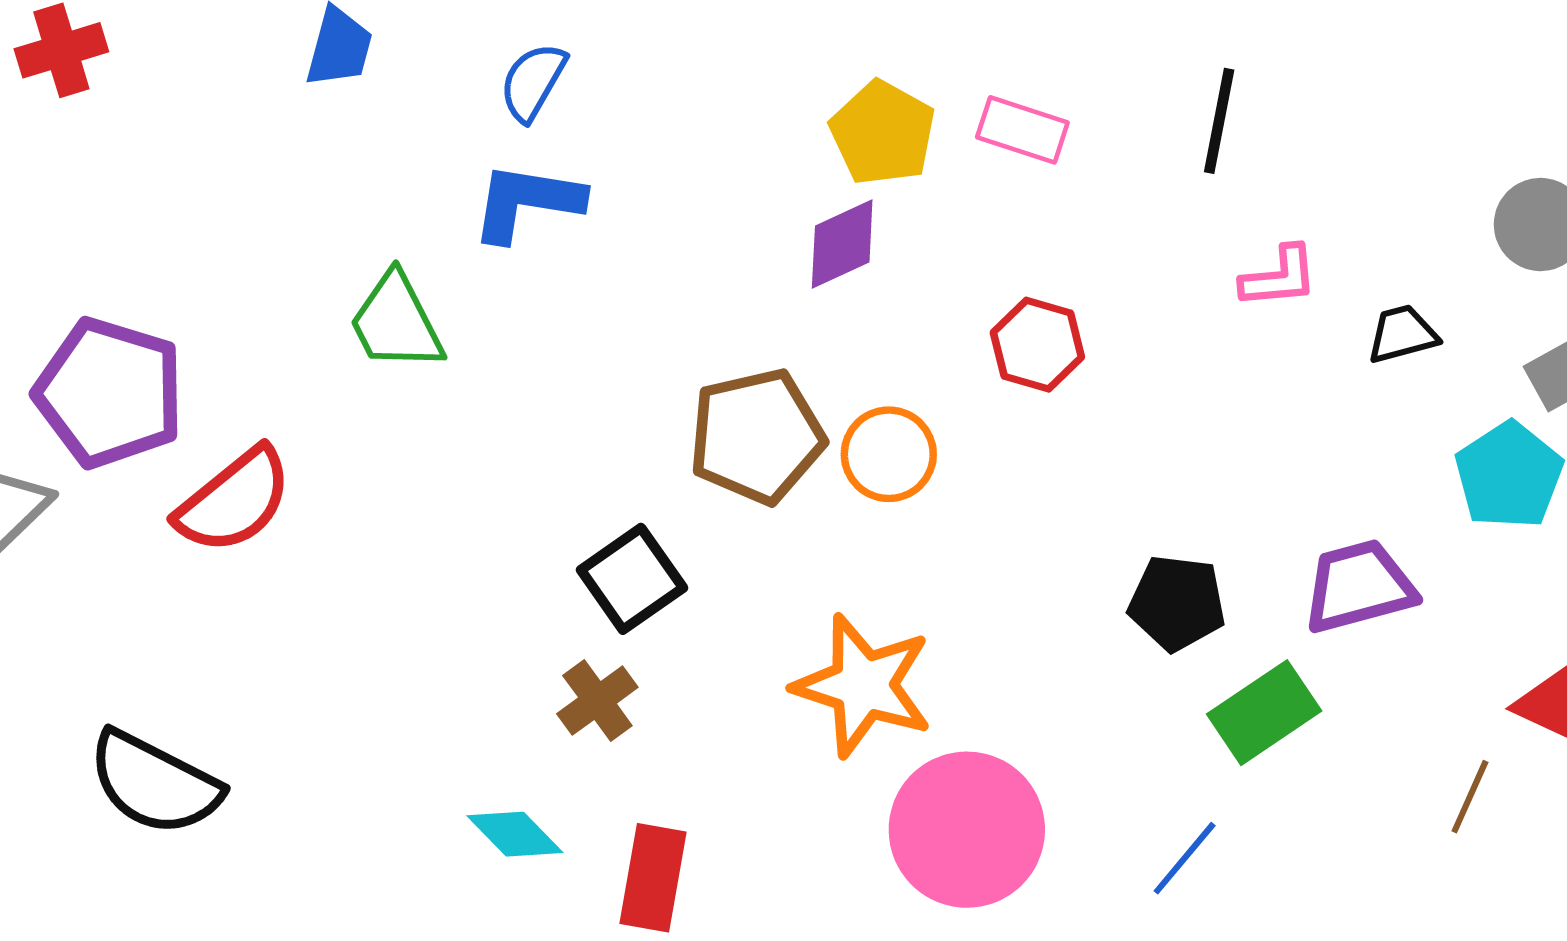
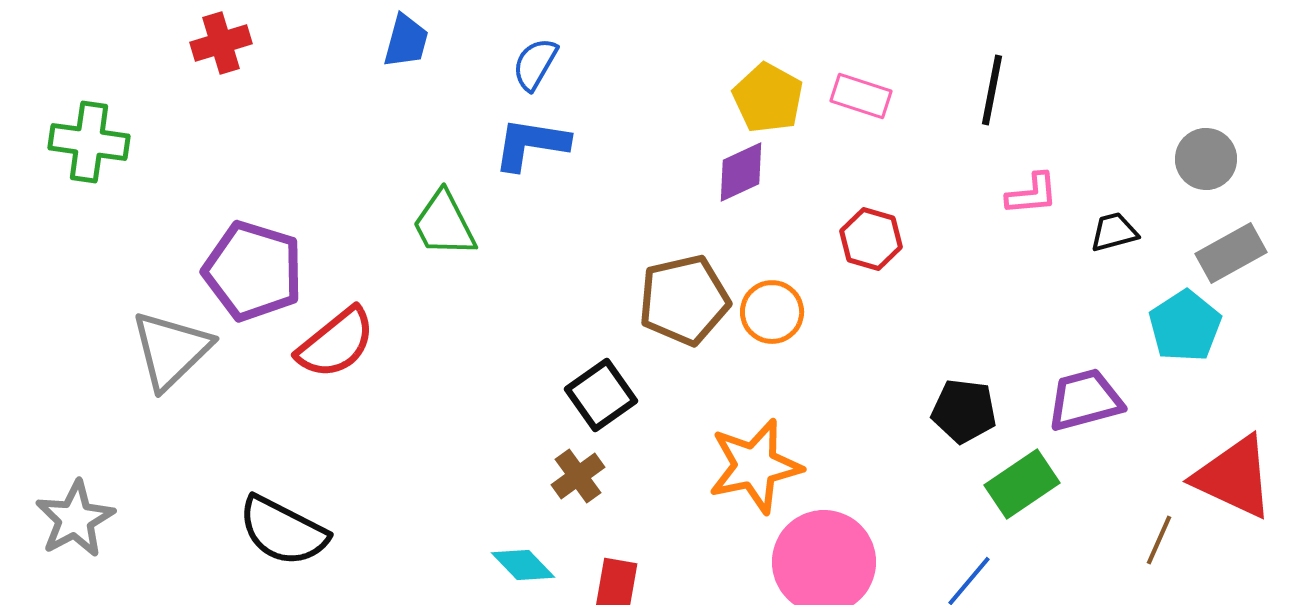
orange star: (863, 685) -> (755, 466), turned -30

